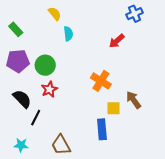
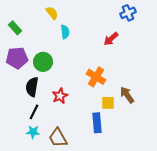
red star: (49, 89) -> (60, 96), moved
black semicircle: (22, 99) -> (32, 87), moved, turned -126
cyan star: (21, 145) -> (33, 132), moved

